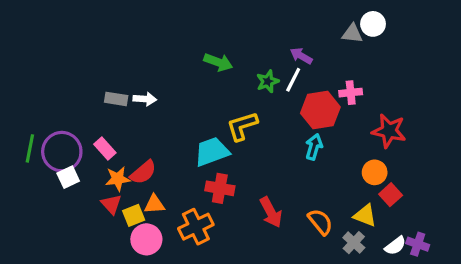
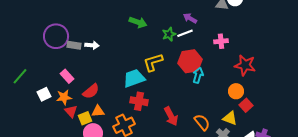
white line: (293, 80) -> (185, 33), turned 42
red hexagon: (320, 110) -> (190, 61), moved
green line: (30, 148) -> (20, 76), turned 30
purple circle: (62, 152) -> (56, 36), moved
orange star: (118, 179) -> (64, 97), moved

